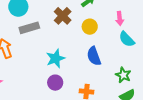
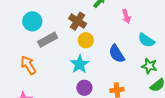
pink arrow: (120, 18) -> (126, 16), moved
yellow circle: (90, 27) -> (86, 40), moved
cyan semicircle: (127, 39) -> (146, 40), moved

